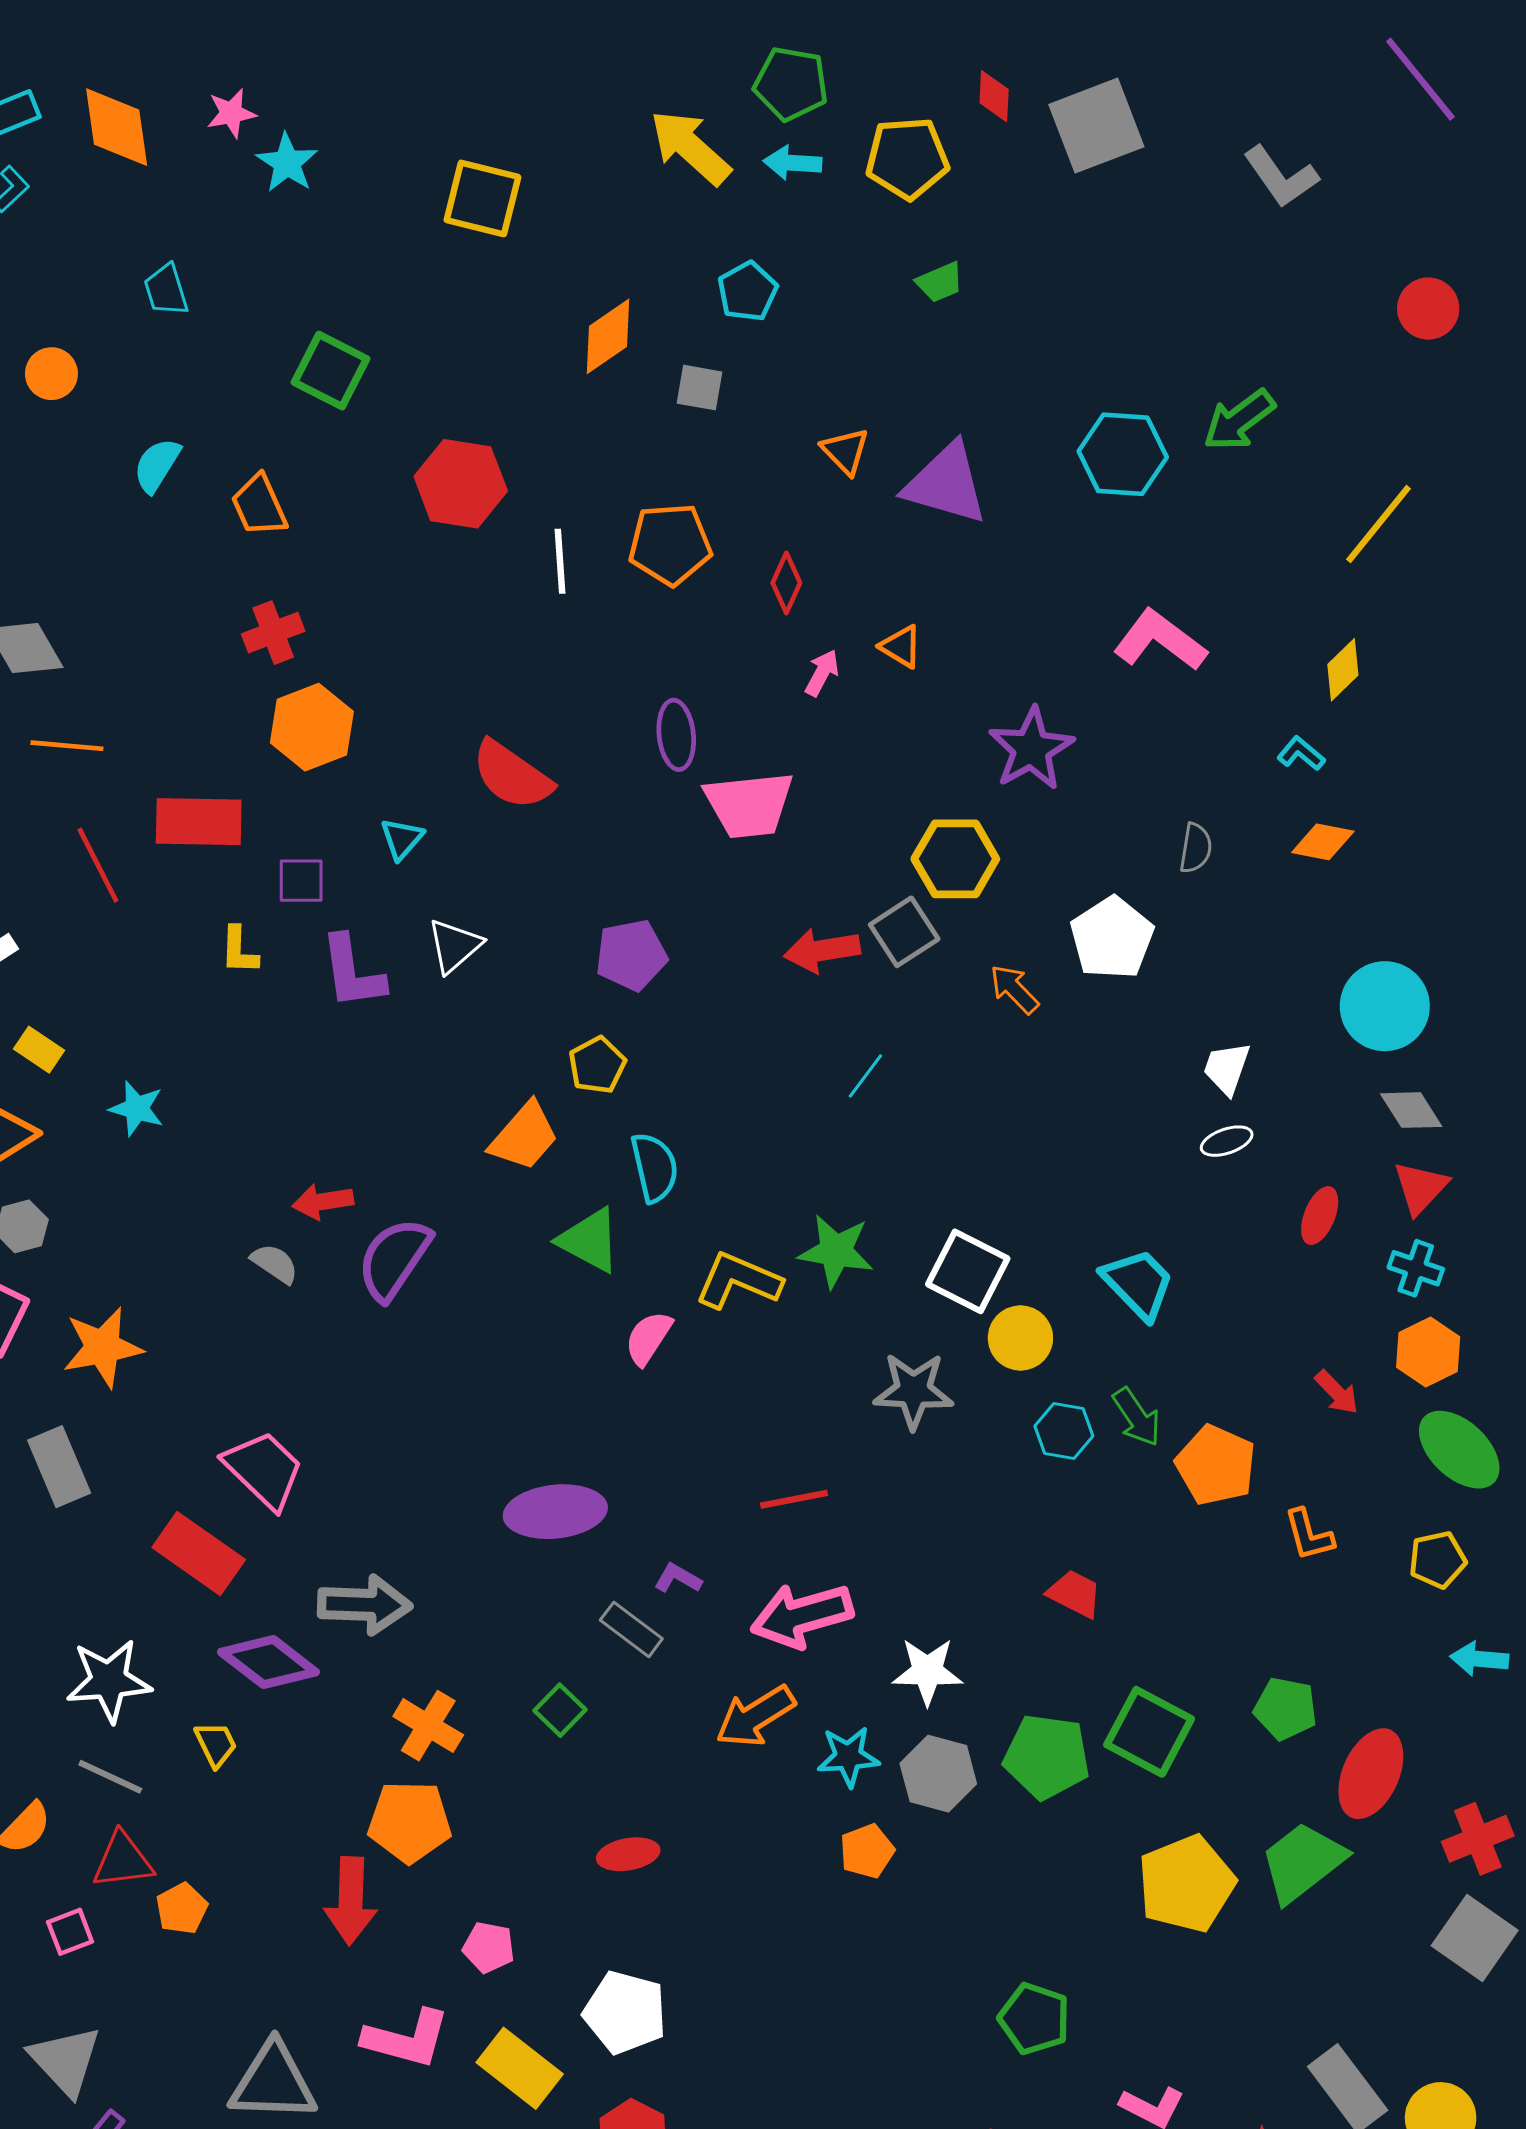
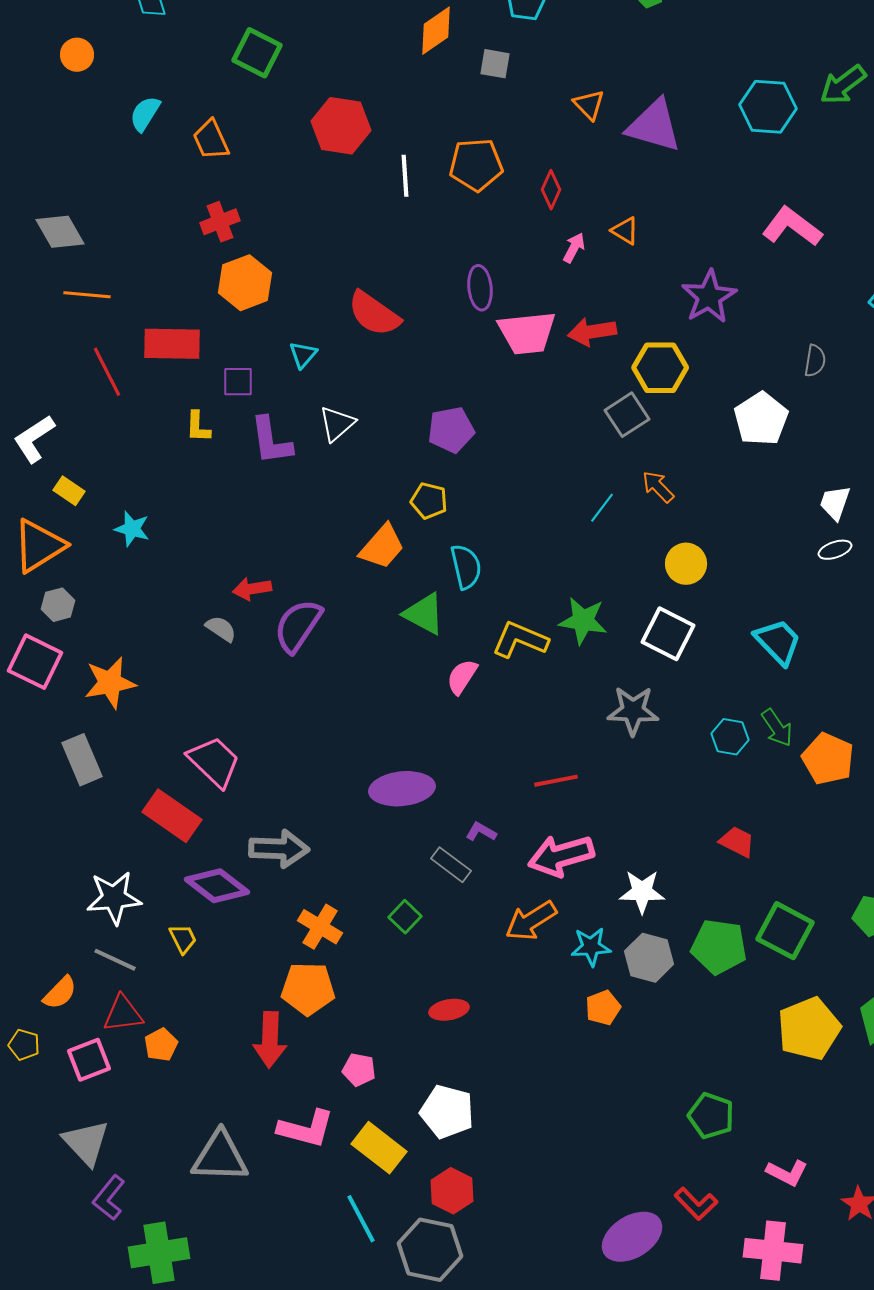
red arrow: (822, 950) -> (592, 332), moved
orange arrow: (1014, 989) -> (658, 487), moved
yellow pentagon: (597, 1065) -> (429, 501), turned -30
yellow circle: (1020, 1338) -> (686, 564), moved
pink square: (70, 1932) -> (89, 1060), size x1.4

